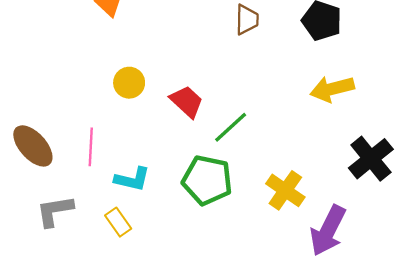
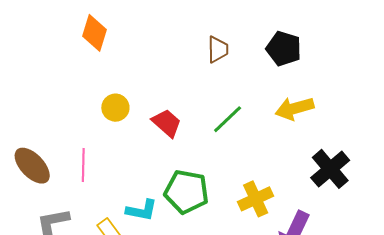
green line: (231, 127) -> (228, 119), moved
cyan L-shape: (132, 179) -> (142, 210), moved
yellow cross: (285, 190) -> (256, 199), turned 32

